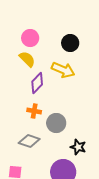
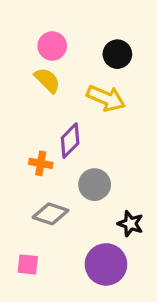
purple diamond: (37, 83) -> (70, 141), moved
orange cross: (34, 111) -> (41, 163), moved

